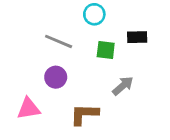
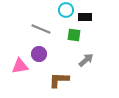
black rectangle: (137, 37) -> (85, 17), moved
pink triangle: (29, 109) -> (20, 66), moved

